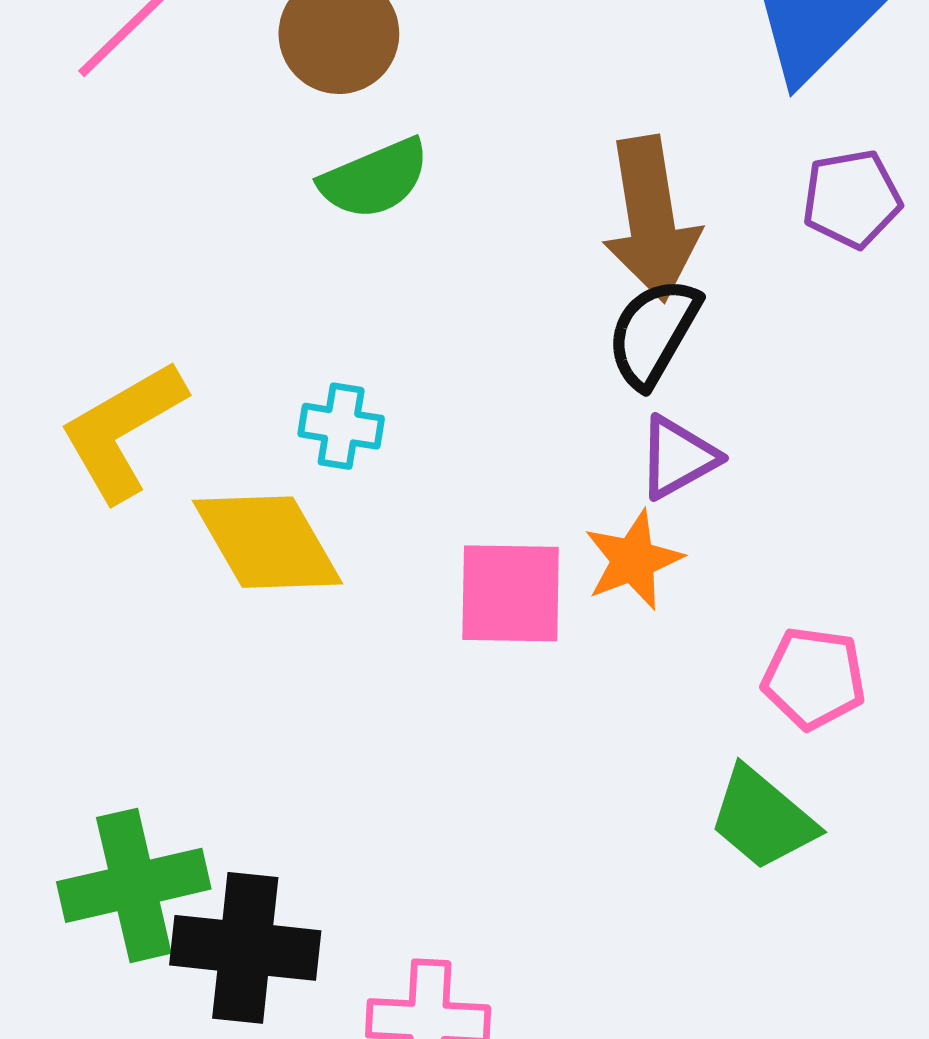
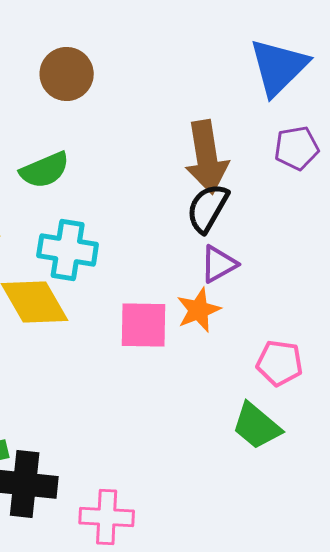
green semicircle: (375, 179) -> (45, 170), moved
cyan cross: (341, 426) -> (68, 250), size x1.6

